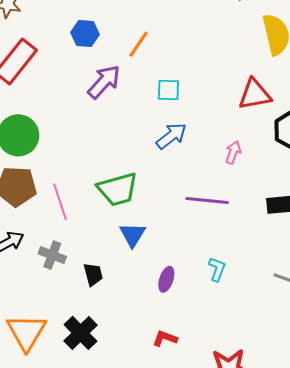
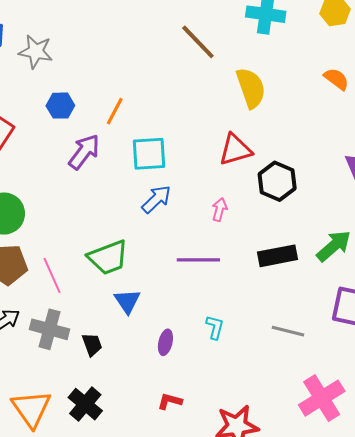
cyan square: (168, 90) -> (149, 154), size x1.5
gray cross: (52, 255) -> (49, 329), size x1.4

